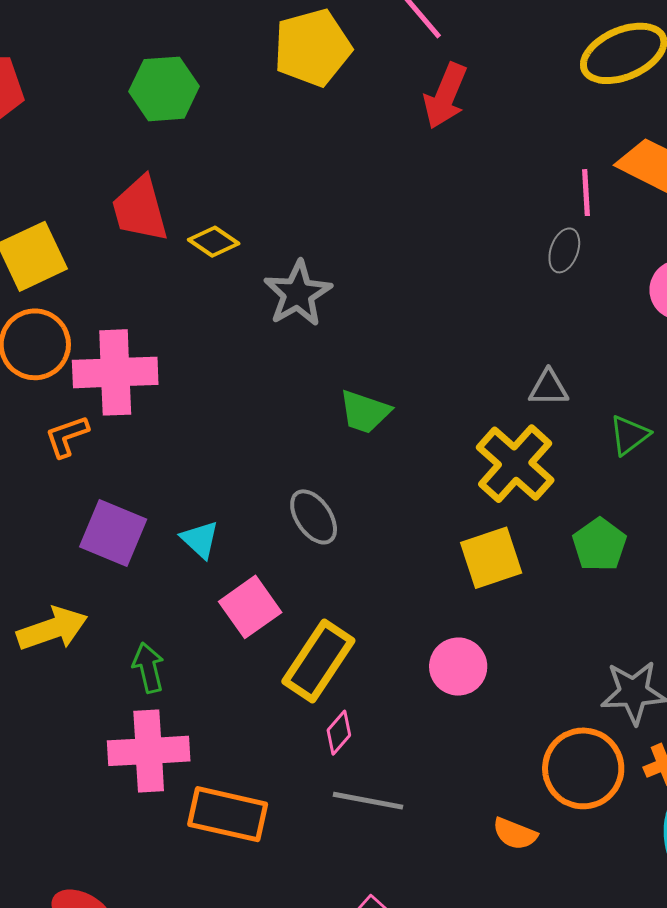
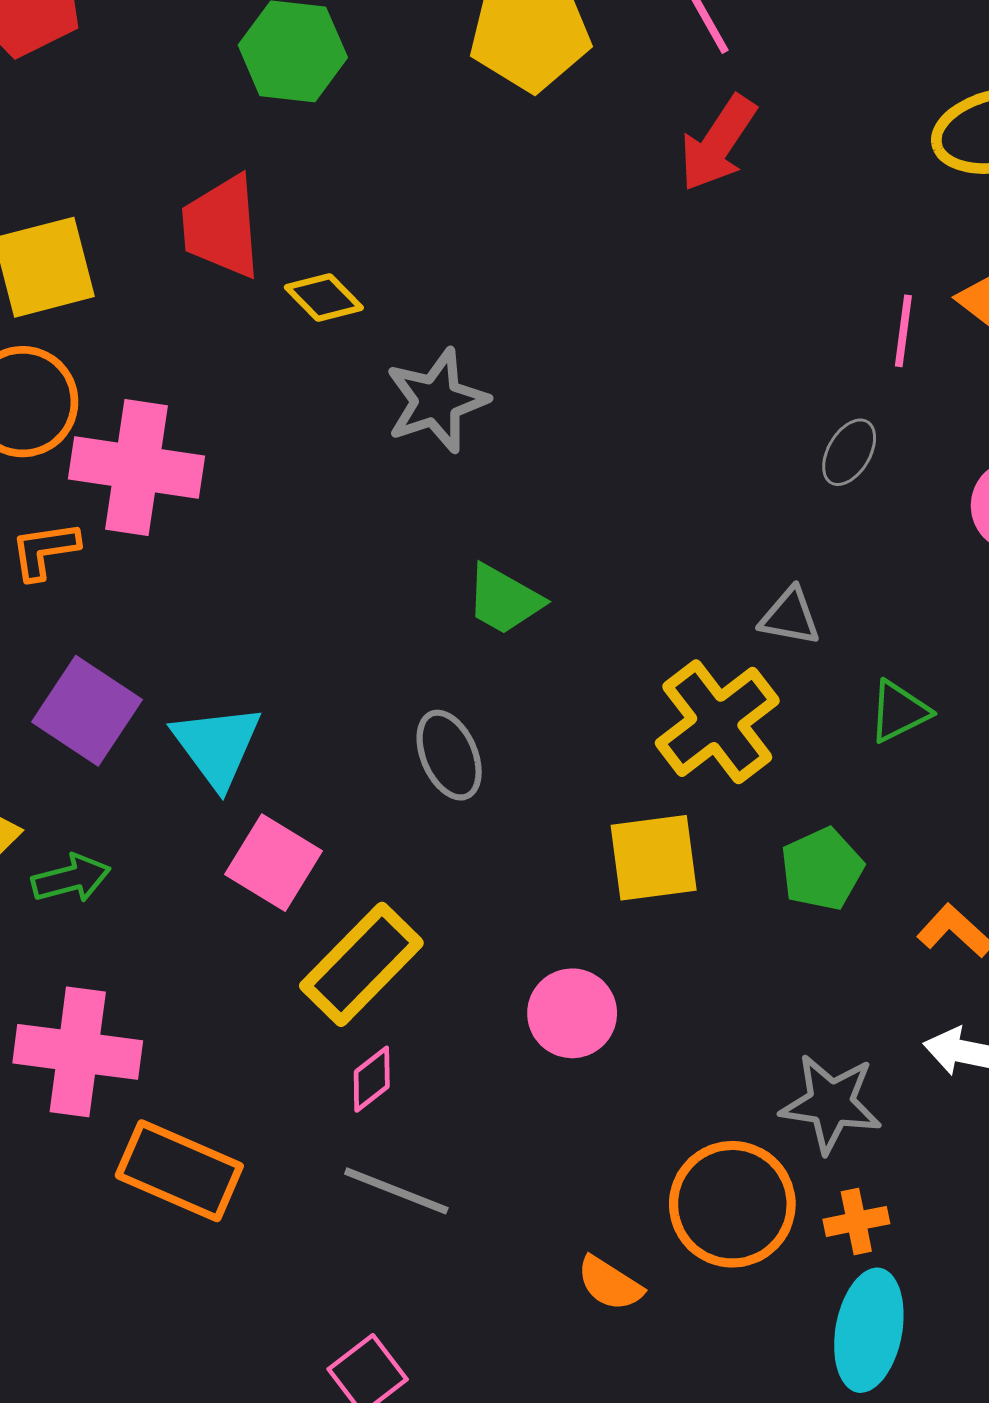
gray ellipse: (564, 250) -> (849, 452), moved
gray ellipse: (314, 517) -> (449, 755), moved
cyan triangle: (200, 540) -> (217, 746), size x1.5
pink square: (250, 607) -> (273, 863), turned -34
green arrow: (148, 668) -> (71, 878), moved, turned 78

